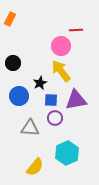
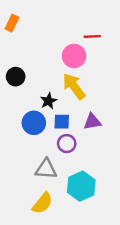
blue circle: (19, 96) -> (34, 123), moved
purple triangle: (76, 100) -> (92, 122), size x0.7
gray triangle: (30, 128) -> (46, 169), moved

